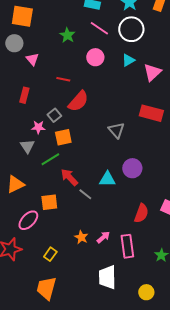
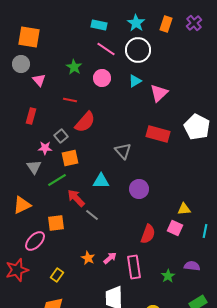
green star: (67, 35) -> (74, 67), moved
cyan triangle: (107, 179) -> (101, 181), moved

